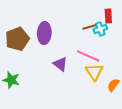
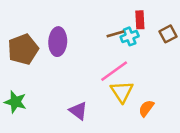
pink line: (88, 56) -> (114, 71), turned -60
purple triangle: (60, 64) -> (78, 111), moved

